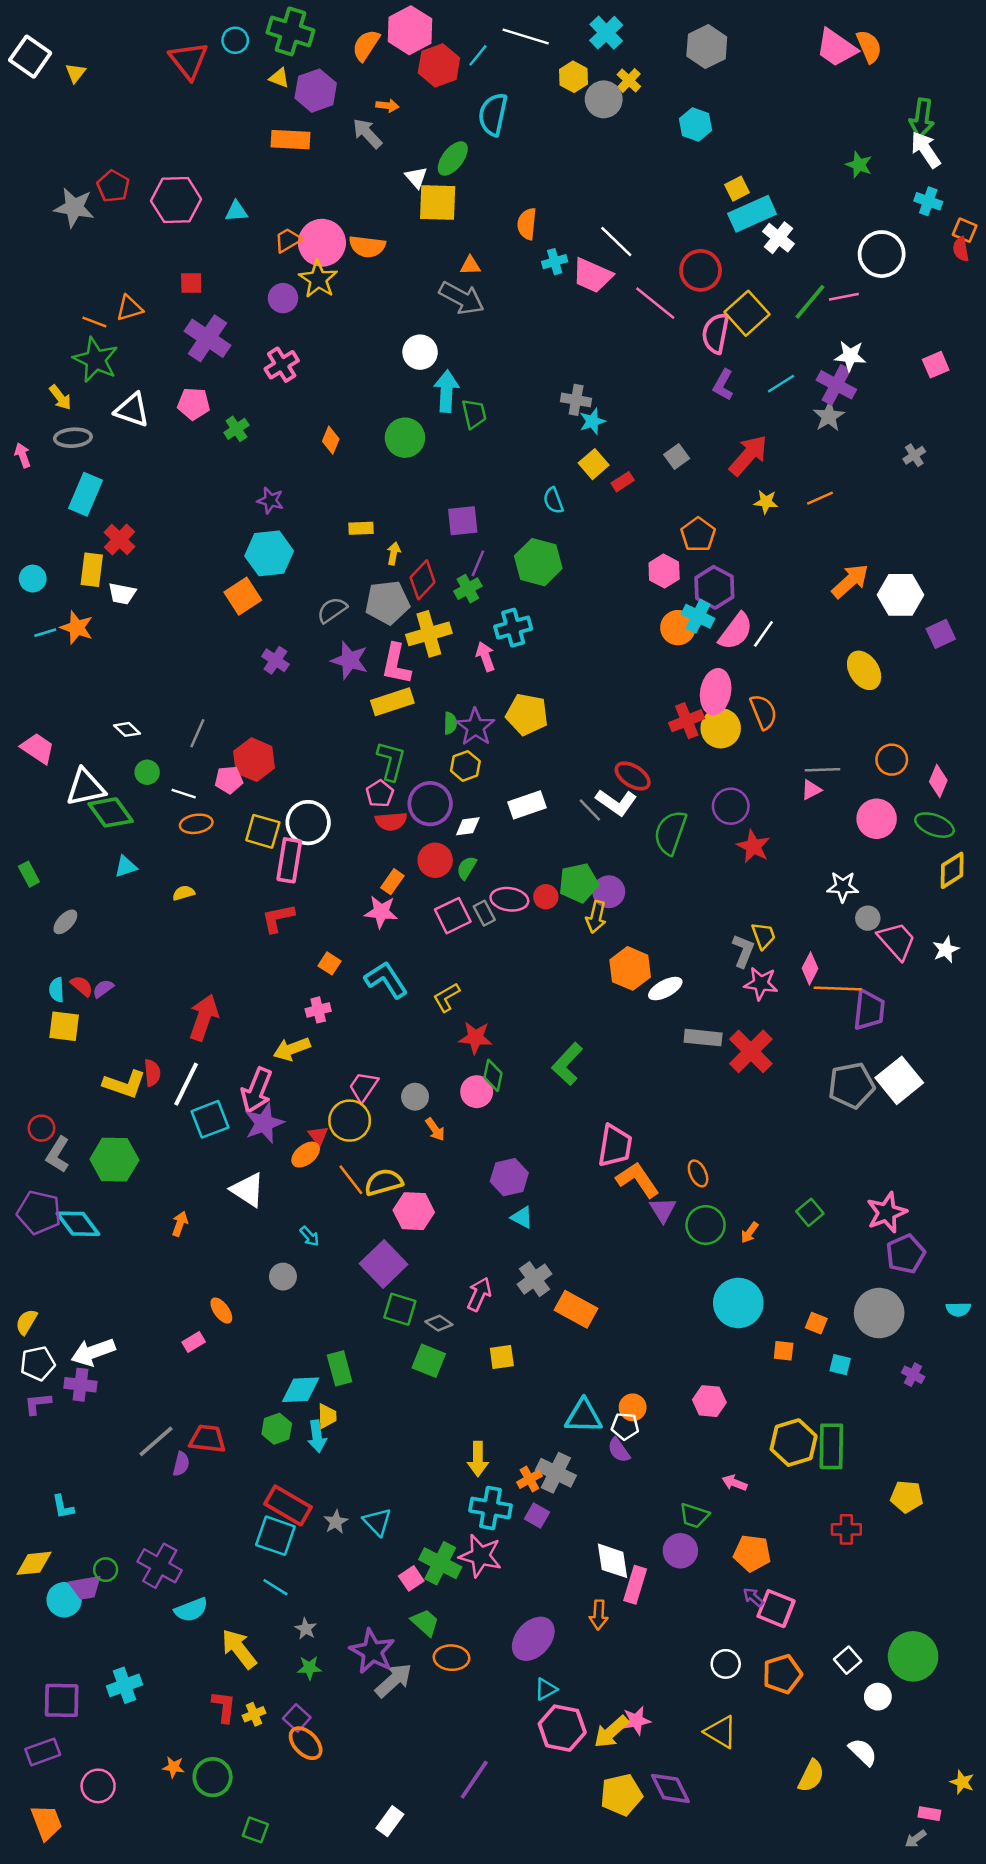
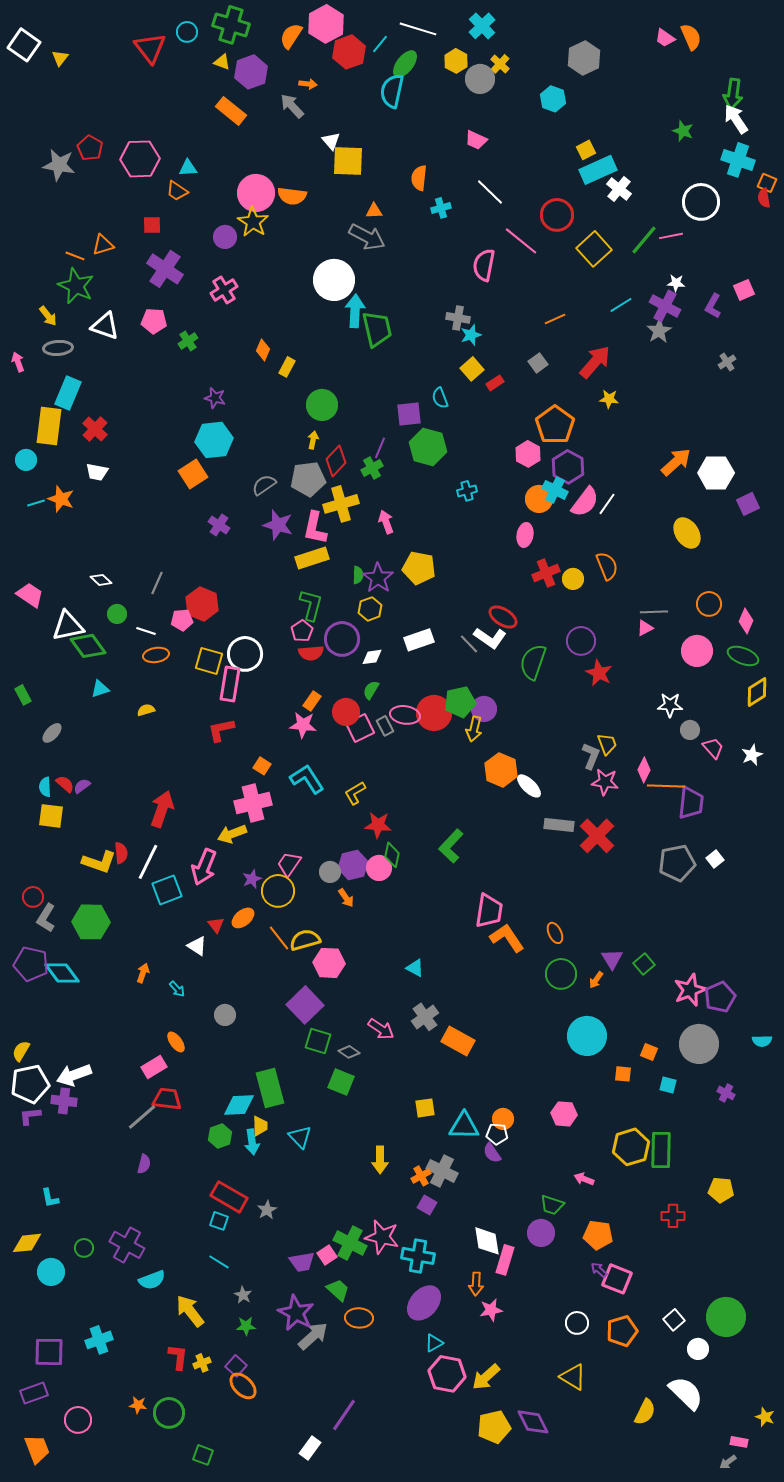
gray hexagon: (707, 47) -> (584, 58), moved
pink trapezoid: (836, 48) -> (665, 38), size x0.6
orange rectangle: (291, 140) -> (231, 111), turned 36
green ellipse: (453, 158) -> (405, 64), moved
cyan cross: (928, 201) -> (738, 160), size x1.5
orange trapezoid: (288, 240) -> (177, 191), moved, turned -115
pink trapezoid: (592, 275) -> (476, 140), moved, size x0.7
pink semicircle: (716, 333) -> (484, 265), moved
white circle: (420, 352) -> (334, 280), size x1.5
white star: (850, 356) -> (676, 283), size x0.7
purple L-shape: (723, 385) -> (713, 306), moved
green trapezoid: (474, 414) -> (377, 329), size x1.5
green circle: (405, 438) -> (322, 405), moved
orange line: (820, 498) -> (555, 319), moved
purple square: (463, 521) -> (409, 414), moved
yellow rectangle: (361, 528) -> (287, 367), moved, turned -60
orange pentagon: (698, 535) -> (555, 425), size x1.4
yellow rectangle: (92, 570) -> (49, 426), moved, size x1.4
cyan cross: (513, 628) -> (467, 491), moved, size x0.7
pink ellipse: (716, 692) -> (525, 535), moved, size x0.7
yellow circle: (721, 728) -> (573, 579), size x0.7
red circle: (435, 860) -> (346, 712), moved
red circle: (546, 897) -> (434, 713), size x1.8
pink trapezoid: (897, 941) -> (713, 748), size x0.7
white ellipse: (665, 989) -> (529, 786), turned 72
pink cross: (318, 1010) -> (253, 803), size x1.8
white square: (899, 1080) -> (715, 859), size x0.5
purple star: (264, 1123) -> (252, 879), moved, size x0.6
red triangle: (318, 1136) -> (216, 925), moved
purple hexagon: (509, 1177) -> (353, 865), moved
white triangle: (248, 1190) -> (197, 946), size x0.7
purple triangle: (663, 1210) -> (612, 959), moved
pink star: (887, 1212) -> (690, 990), moved
cyan arrow: (309, 1236) -> (177, 989), moved
pink arrow: (479, 1294) -> (381, 1029), turned 100
pink rectangle: (194, 1342) -> (154, 1067), size x1.4
yellow square: (502, 1357) -> (425, 1108), moved
white pentagon: (38, 1363) -> (30, 1084), size x1.4
green rectangle: (340, 1368) -> (270, 1088), size x1.4
red trapezoid: (208, 1439) -> (167, 1099), moved
gray line: (156, 1441) -> (142, 1117), moved
cyan cross: (490, 1508) -> (418, 1256), moved
cyan triangle: (377, 1522) -> (300, 1137), moved
cyan square: (275, 1536) -> (219, 1221), size x0.6
purple trapezoid: (86, 1587) -> (302, 1262), moved
pink star: (636, 1721) -> (491, 1310), moved
white semicircle: (863, 1752) -> (686, 1393), size x1.5
purple line: (474, 1780) -> (344, 1415), moved

